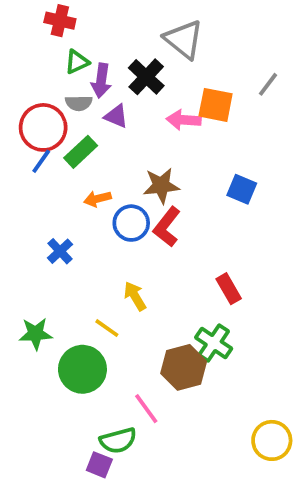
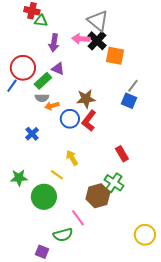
green triangle: (77, 62) -> (41, 21), moved, turned 32
black cross: (146, 77) -> (97, 41), moved
gray line: (268, 84) -> (133, 86), moved
gray semicircle: (79, 103) -> (42, 98), moved
purple triangle: (116, 116) -> (58, 69), moved
pink arrow: (184, 120) -> (81, 39), moved
blue line: (41, 161) -> (12, 86), moved
purple square: (99, 465) -> (42, 252), moved

